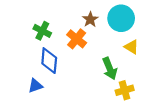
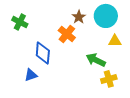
green cross: (42, 31) -> (20, 22), moved
yellow triangle: (131, 47) -> (115, 41), turned -32
green arrow: (110, 69) -> (96, 60), turned 138

